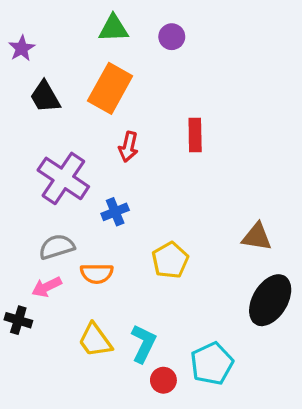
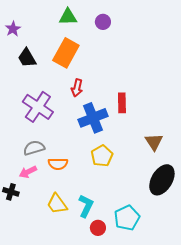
red rectangle: (195, 135) -> (122, 103), moved
blue cross: (115, 212) -> (93, 118), moved, size x1.8
brown triangle: (257, 237) -> (154, 142), turned 48

